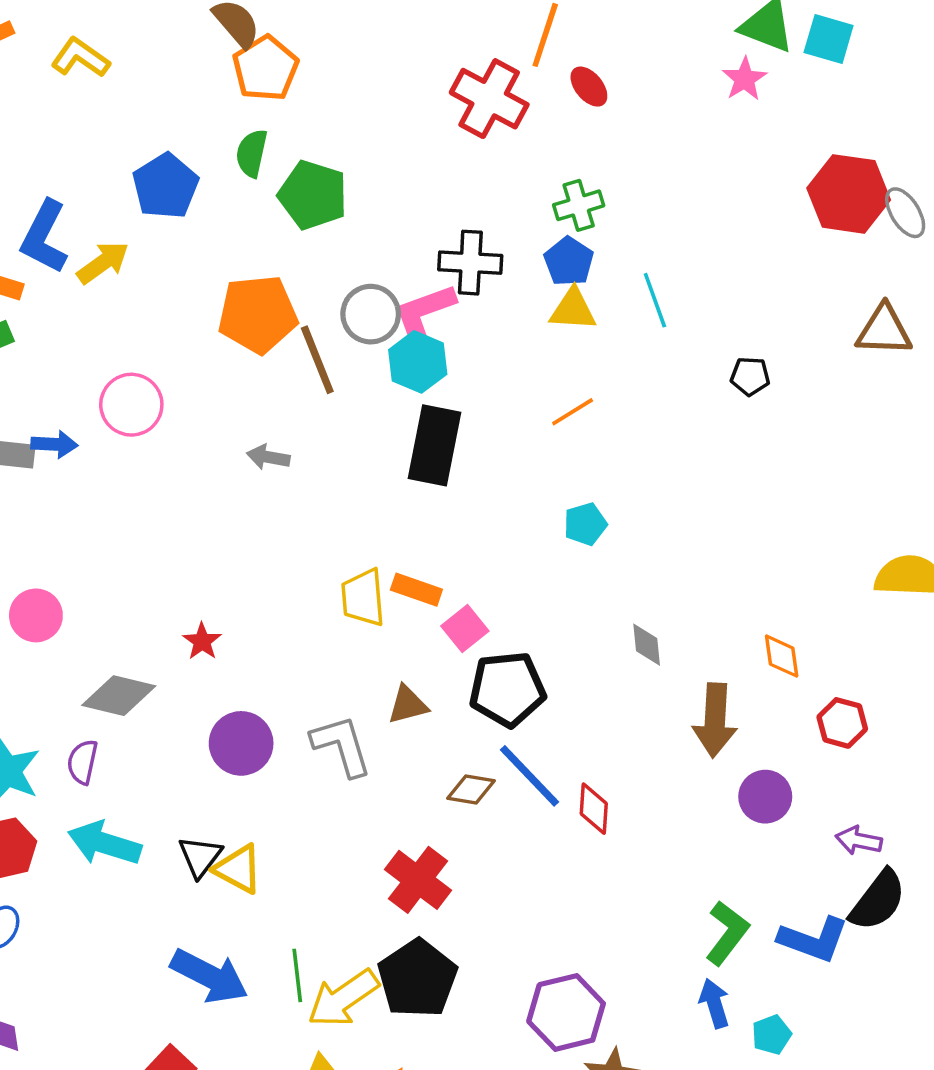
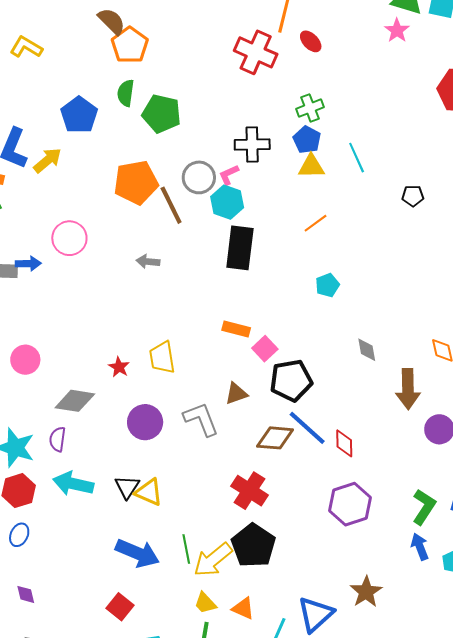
pink L-shape: (424, 313) -> (229, 175), size x0.6
yellow trapezoid: (363, 598) -> (162, 358), moved
brown diamond: (471, 790) -> (275, 438), size x1.4
purple hexagon: (566, 1012) -> (350, 504), moved

